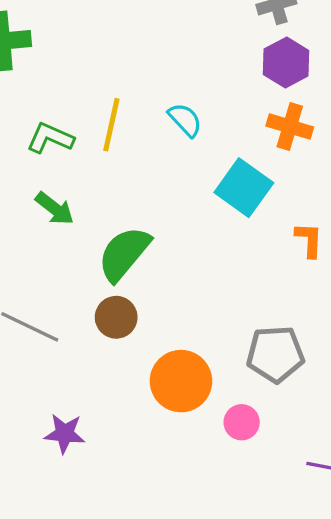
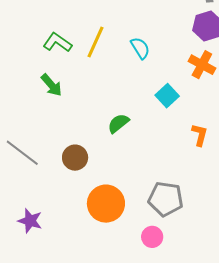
cyan square: (244, 188) -> (167, 96), size x0.7
green semicircle: (124, 254) -> (118, 123), moved, size x0.6
pink circle: (242, 422) -> (152, 237), moved

